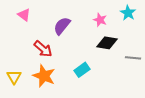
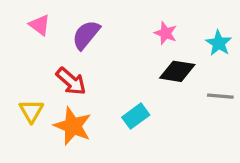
cyan star: (128, 13) -> (219, 43), moved
purple semicircle: (62, 26) -> (86, 35), moved
yellow triangle: (14, 77) -> (31, 111), moved

